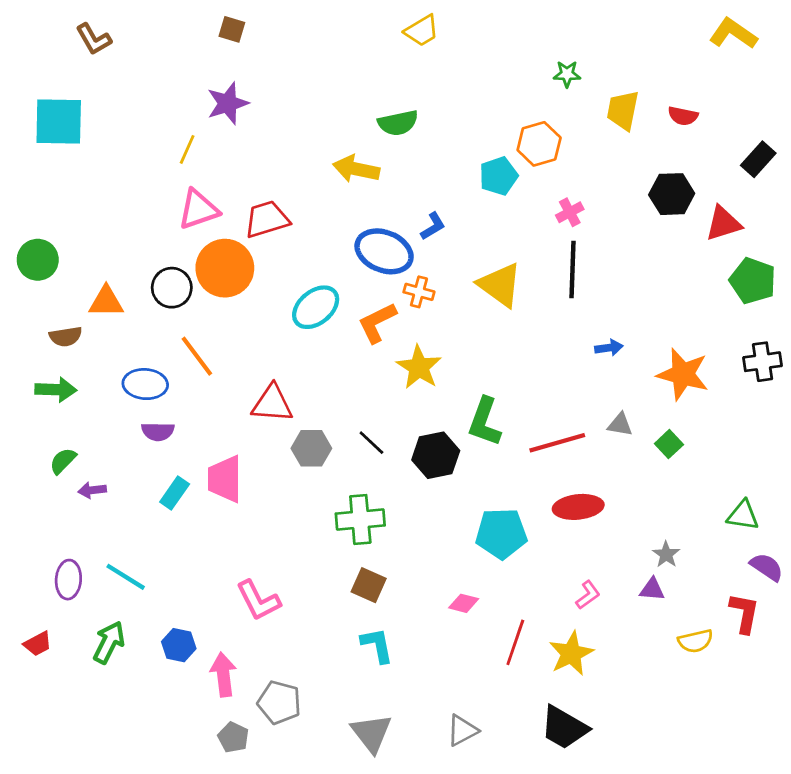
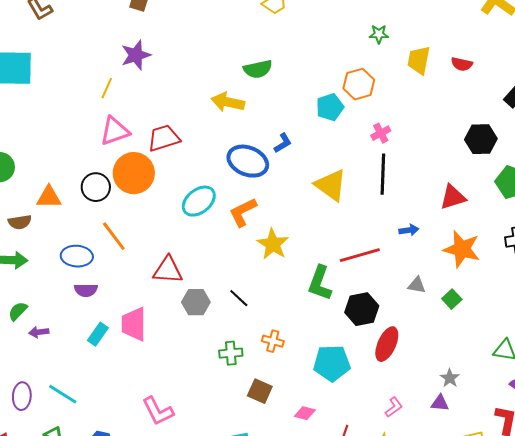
black hexagon: (672, 194) -> (481, 139), moved
red triangle: (723, 223) -> (453, 197), moved
orange cross: (419, 292) -> (273, 341), moved
red line: (557, 443) -> (360, 255), moved
black hexagon: (436, 455) -> (362, 309), moved
red ellipse: (578, 507) -> (387, 344), turned -60
green cross: (360, 519) -> (231, 353), size x0.7
brown square: (369, 585) -> (260, 391), moved

